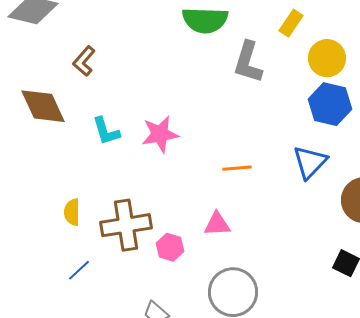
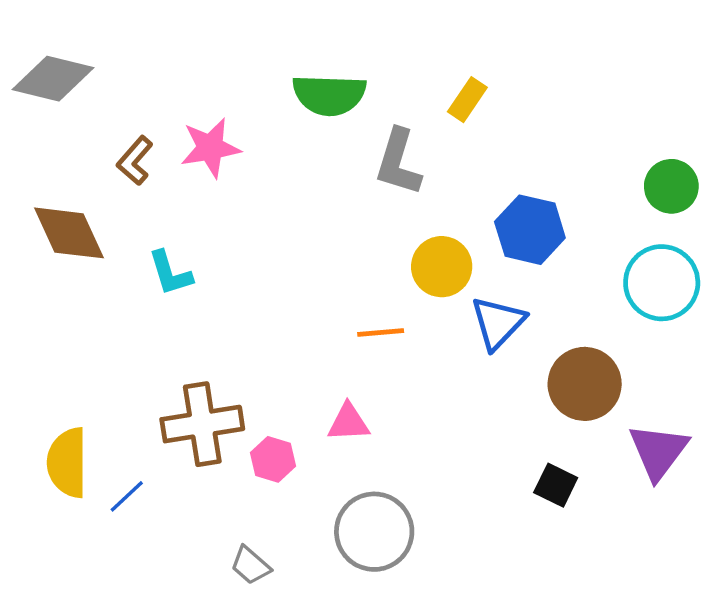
yellow circle: (327, 58) -> (442, 267), moved
pink star: (160, 134) -> (210, 148), moved
yellow semicircle: (72, 212) -> (67, 463), moved, size x1.6

